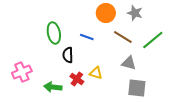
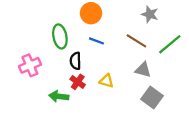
orange circle: (106, 13) -> (91, 13), moved
pink cross: (22, 72) -> (30, 65), moved
red cross: (77, 79) -> (78, 82), moved
gray square: (137, 88) -> (152, 98), turned 30

